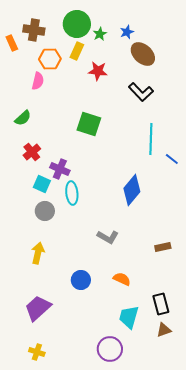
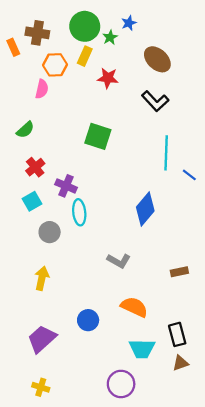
blue star: (127, 32) -> (129, 23), moved
cyan square: (42, 184) -> (32, 201), moved, turned 36
orange semicircle: (122, 279) -> (134, 307), size x1.4
blue circle: (81, 280) -> (88, 320), moved
cyan trapezoid: (129, 317) -> (142, 349), turned -105

